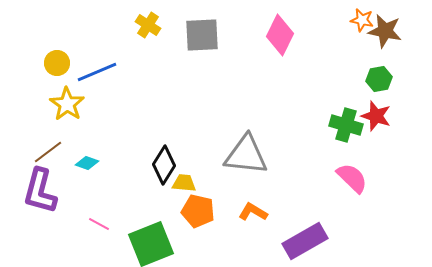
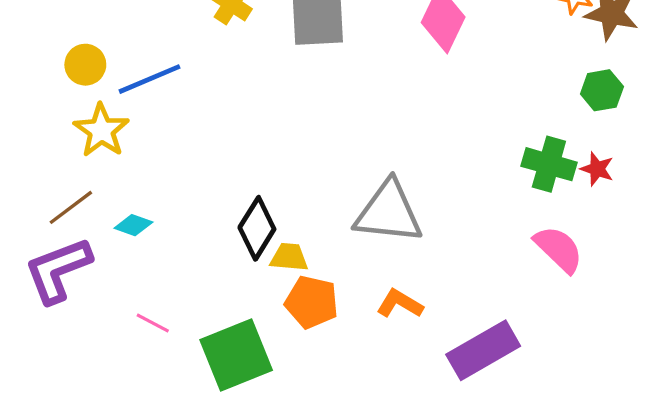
red star: (376, 116) -> (597, 169), moved, size x0.7
purple L-shape: (40, 191) -> (58, 270), turned 54

